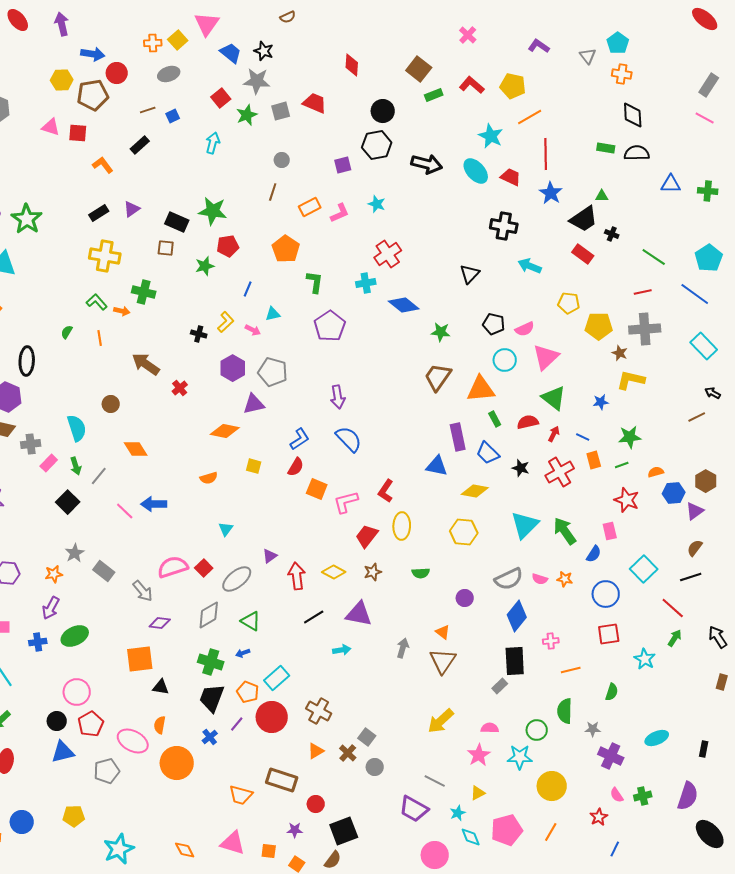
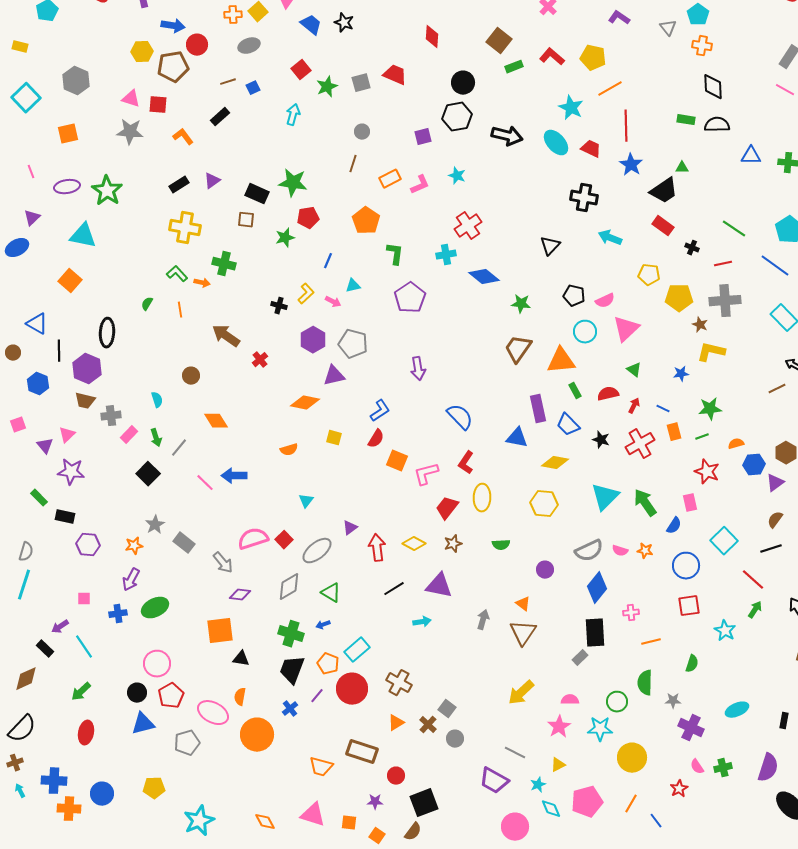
gray star: (257, 81) -> (130, 132), moved
black cross: (612, 234) -> (692, 248), moved
green triangle: (554, 398) -> (634, 370), size x0.6
cyan semicircle: (77, 428) -> (157, 400), size x0.6
blue semicircle: (349, 439) -> (460, 417), moved
blue line: (615, 849) -> (656, 821), moved, turned -63

